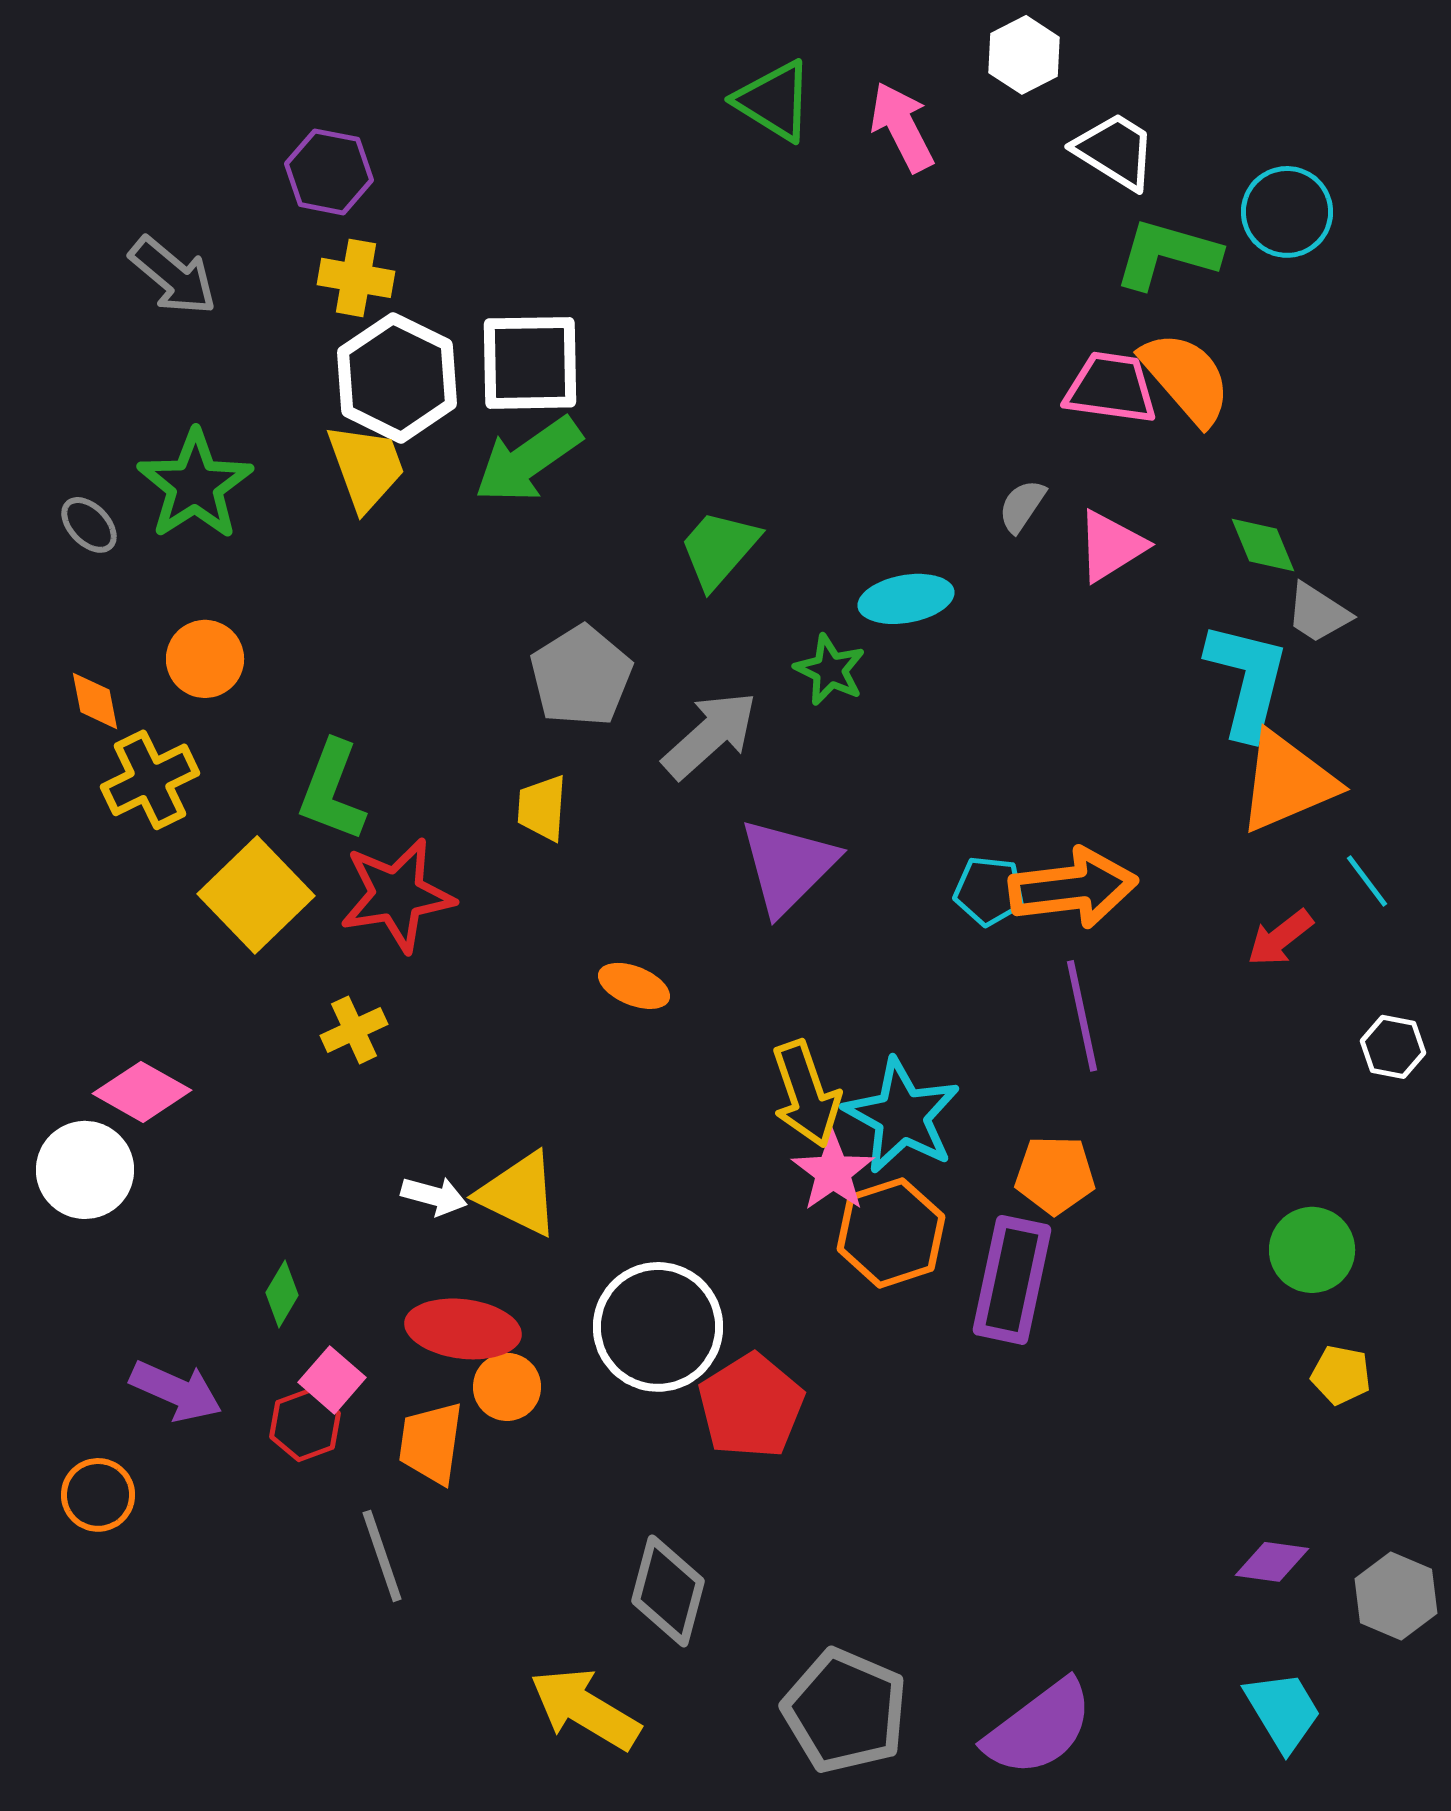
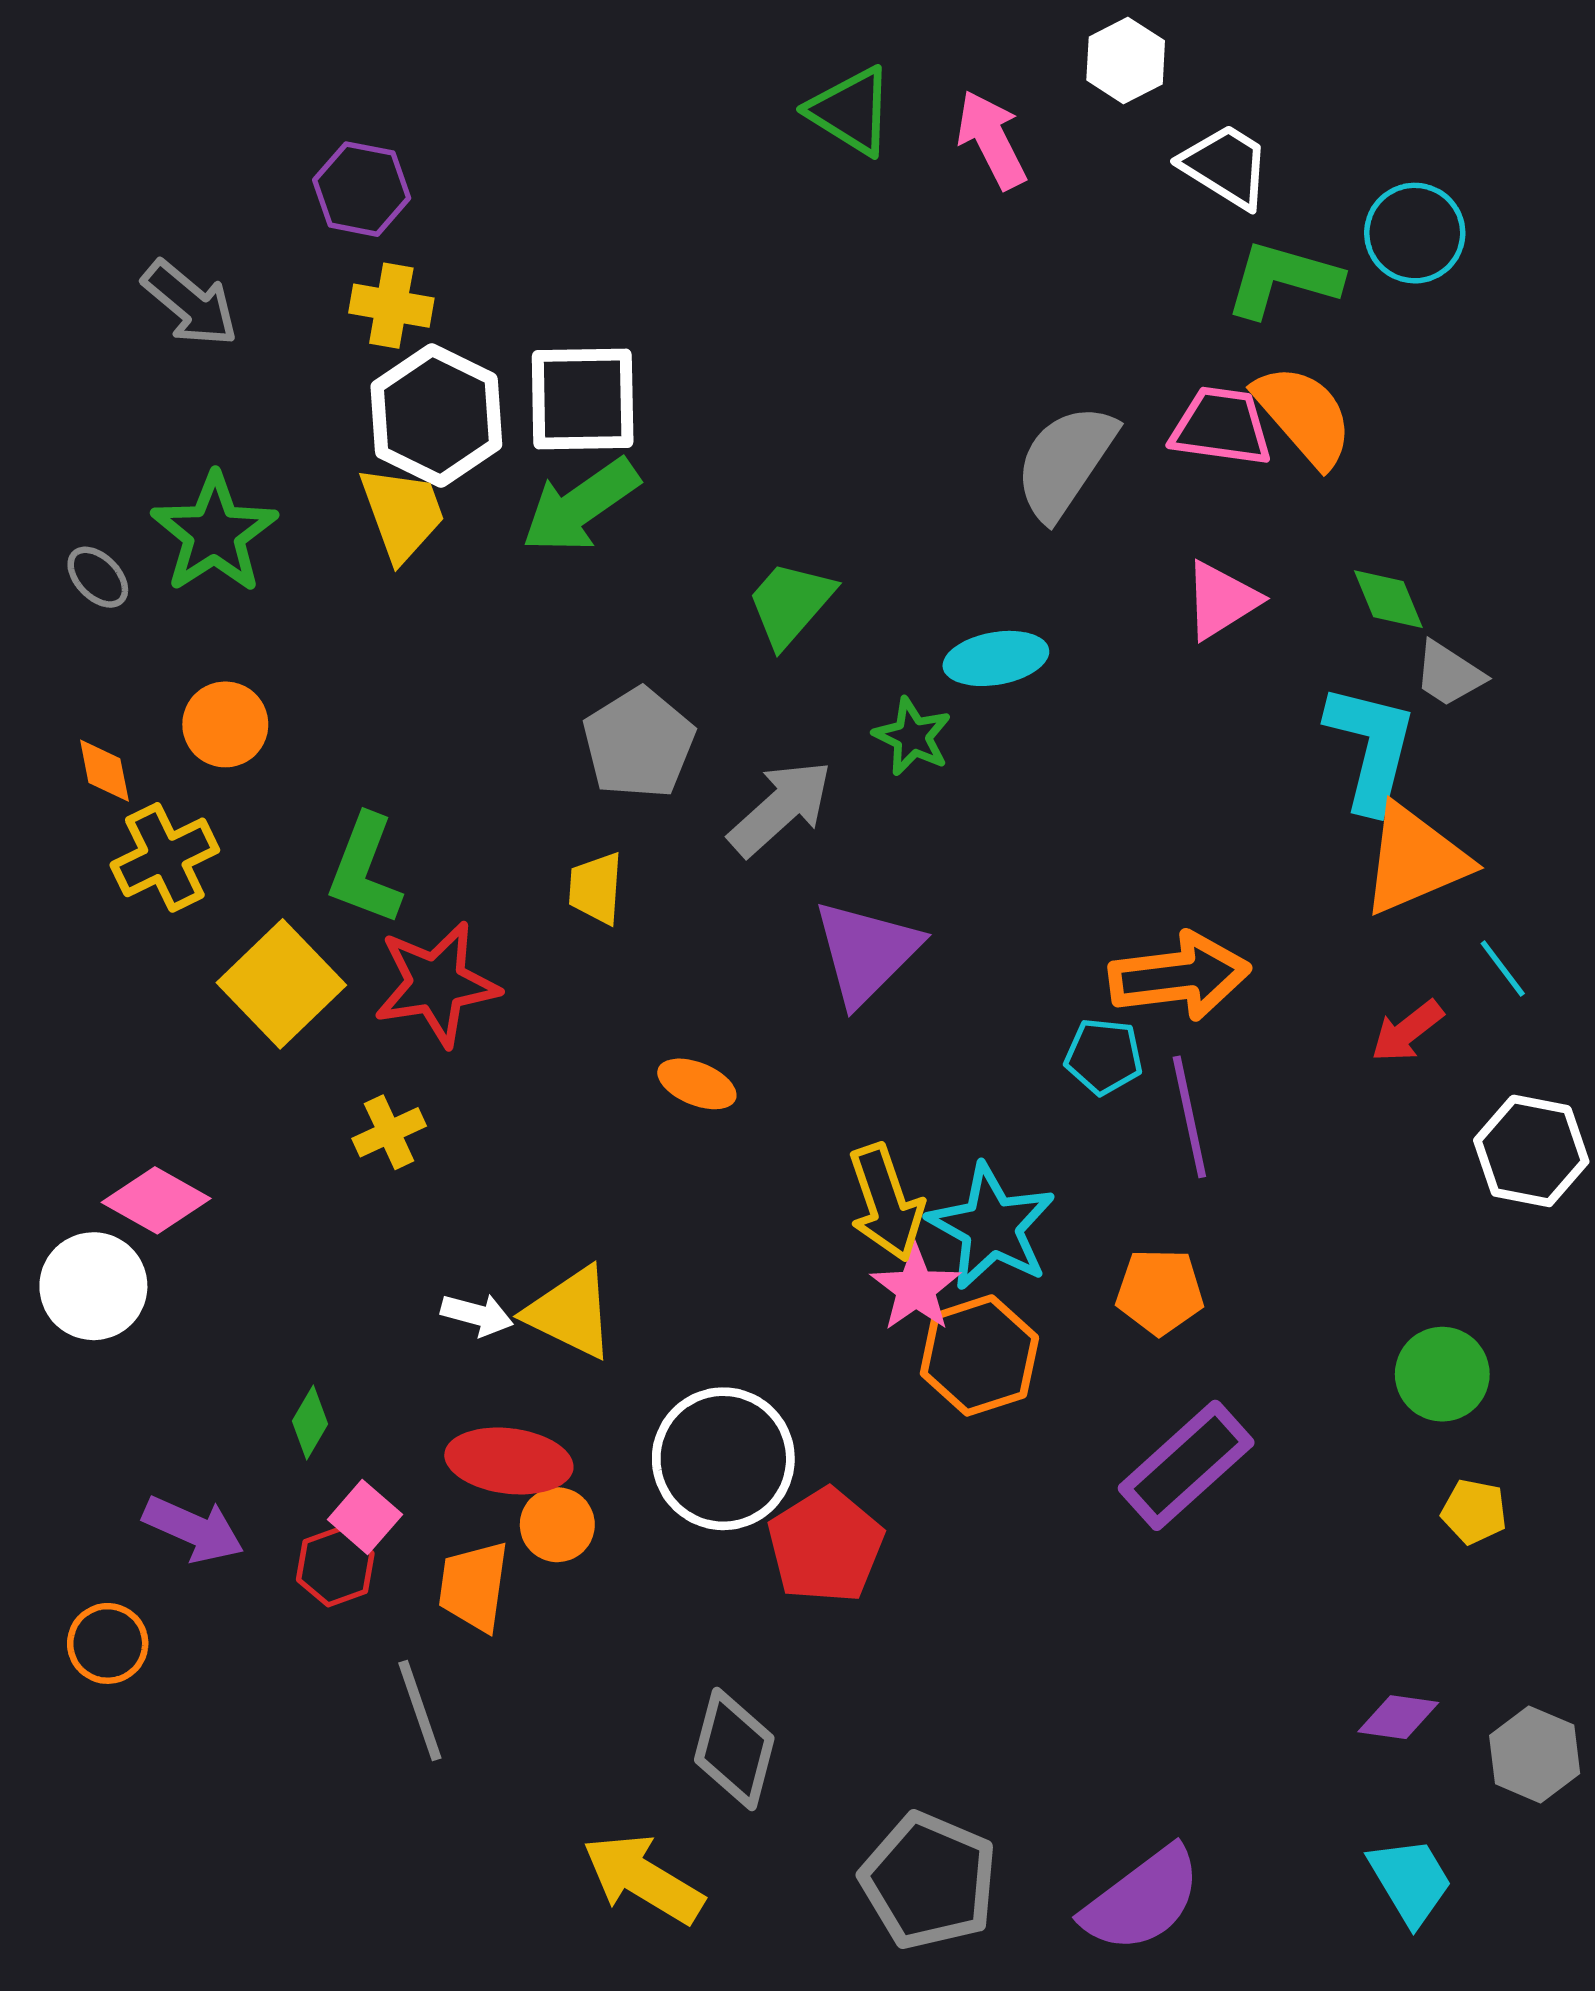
gray semicircle: (1022, 506) -> (1065, 462), moved, size x2.0
cyan pentagon: (989, 891) -> (1104, 1056), moved
white hexagon: (1393, 1047) -> (1531, 1151), size x1.6
purple rectangle: (1012, 1280) -> (1186, 1465), moved, turned 36

